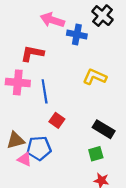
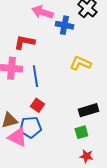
red square: (57, 120) -> (37, 105), moved
black rectangle: (104, 129) -> (88, 110), turned -48
pink triangle: (25, 159) -> (17, 137), size x1.5

